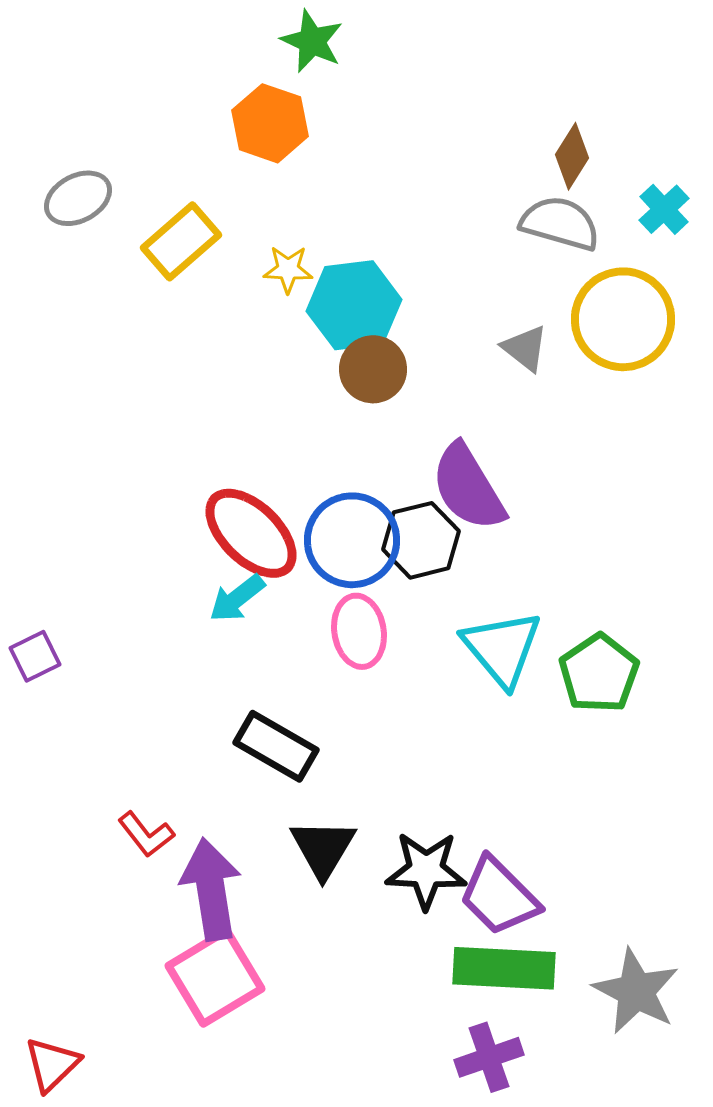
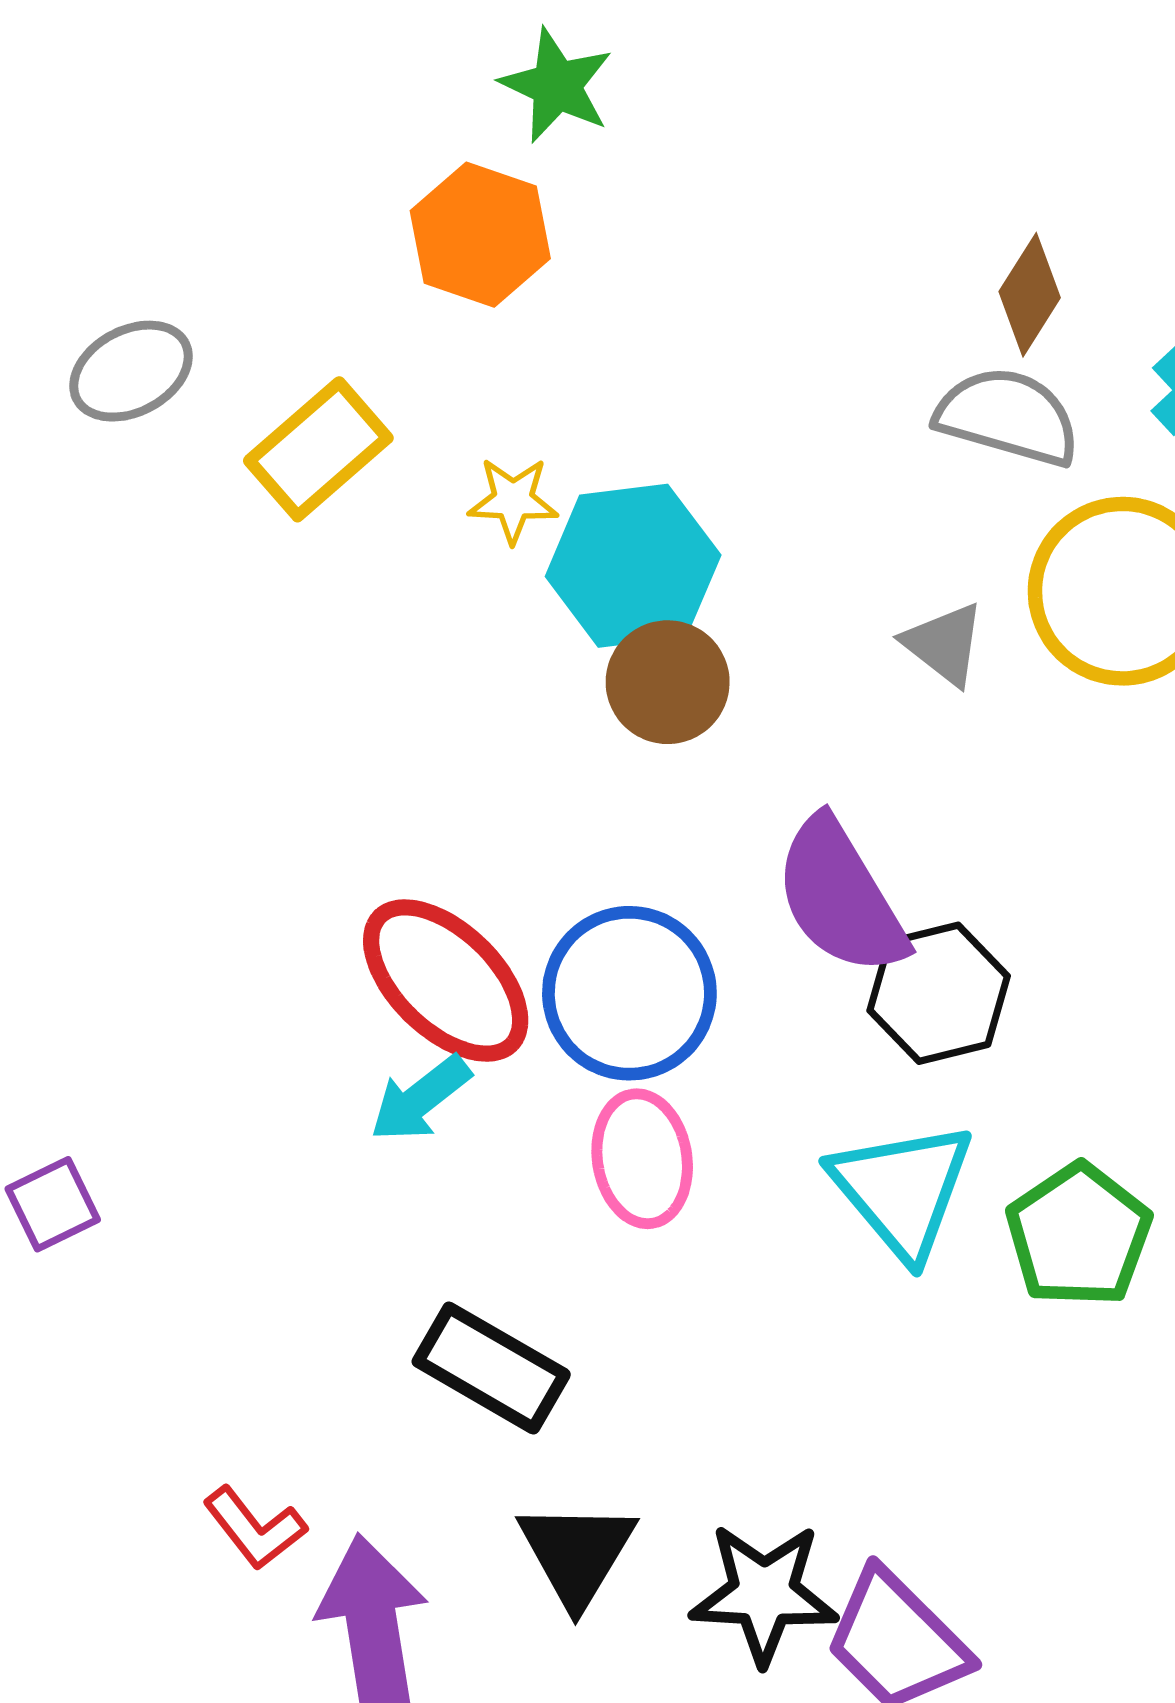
black hexagon: (421, 540) -> (939, 993), moved

